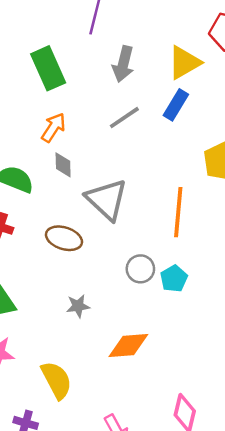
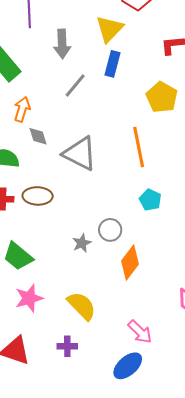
brown ellipse: (64, 238) -> (38, 196), moved
gray circle: (140, 269) -> (110, 230), moved
orange diamond: (128, 345) -> (130, 262), turned -32

